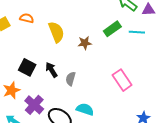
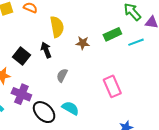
cyan line: (137, 32) -> (136, 42), turned -35
black arrow: (51, 70) -> (46, 50), moved
purple cross: (34, 105) -> (21, 94), turned -30

